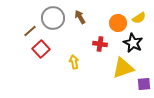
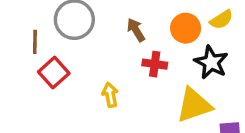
brown arrow: (80, 17) -> (136, 30), moved
brown line: (30, 31) -> (35, 42), turned -48

